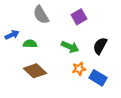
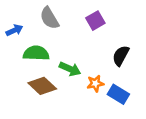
blue arrow: (12, 35) -> (14, 30), moved
green semicircle: (30, 44) -> (36, 53), size x1.5
green arrow: (70, 47) -> (70, 69), moved

